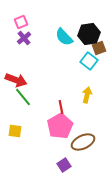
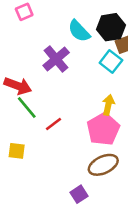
purple cross: (24, 38) -> (56, 59), moved, size x1.5
red line: (61, 107) -> (54, 124), moved, turned 64
pink pentagon: (60, 126) -> (103, 129), moved

